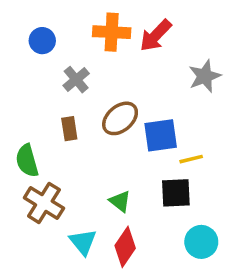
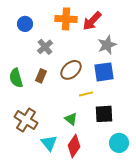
gray star: (205, 76) -> (107, 45), moved
brown rectangle: (69, 129) -> (41, 76), turned 32
blue square: (161, 135) -> (104, 72), moved
yellow line: (191, 159) -> (86, 94), moved
green semicircle: (27, 161) -> (16, 78), moved

